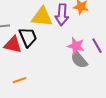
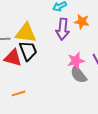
yellow triangle: (42, 17) -> (26, 33), moved
pink star: (76, 46) -> (76, 61), turned -30

